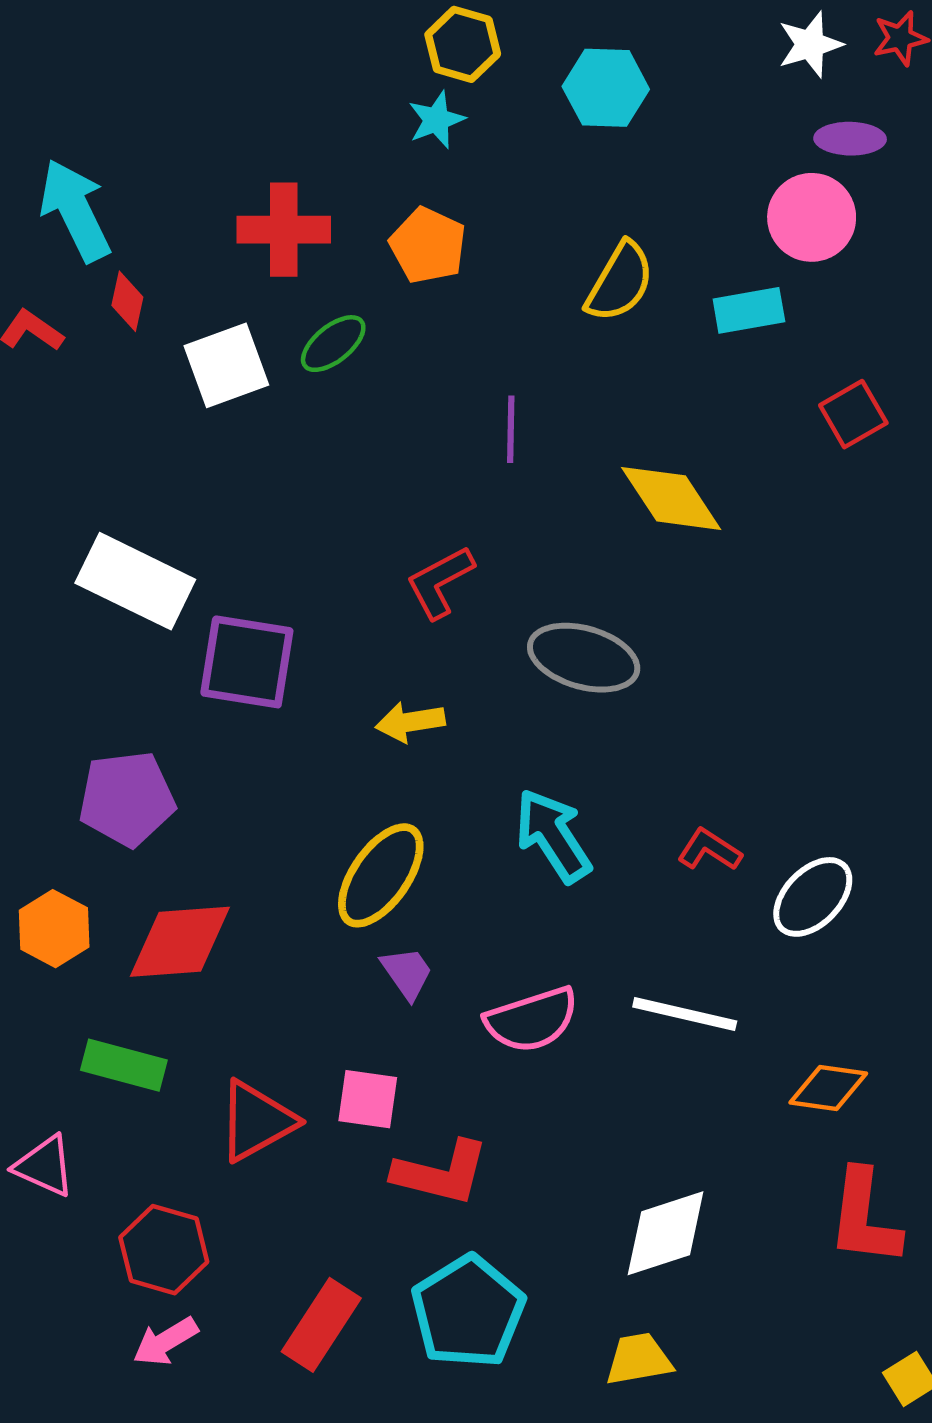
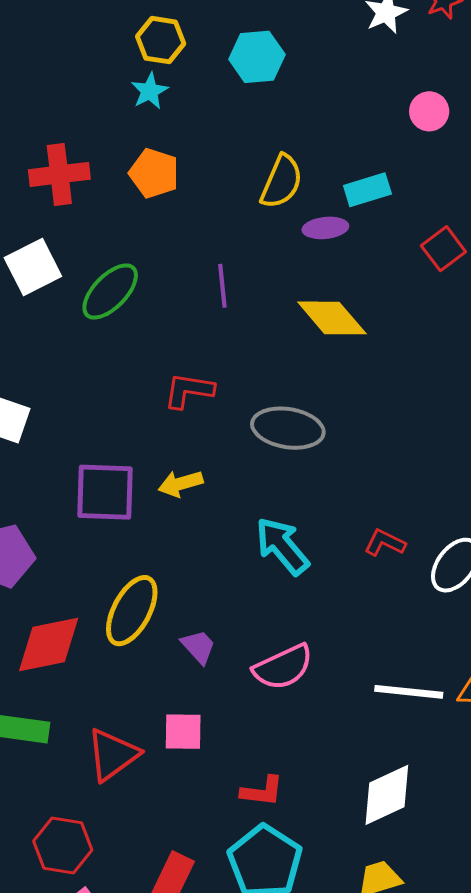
purple ellipse: (850, 139) -> (325, 228), moved
pink circle: (812, 217) -> (429, 111), moved, size x0.7
green ellipse: (333, 344) -> (110, 292), moved, size x1.4
red L-shape: (440, 582) -> (189, 391), turned 44
purple square: (247, 662) -> (105, 492), moved
yellow ellipse: (381, 875) -> (132, 611), moved
white line: (685, 1014) -> (409, 692), moved
red L-shape: (441, 1173) -> (262, 791), moved, size x0.7

